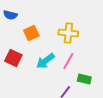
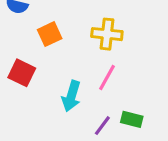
cyan arrow: (45, 61) -> (71, 96), moved, turned -36
green rectangle: (84, 79) -> (132, 119), moved

